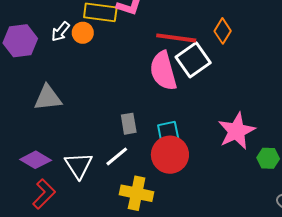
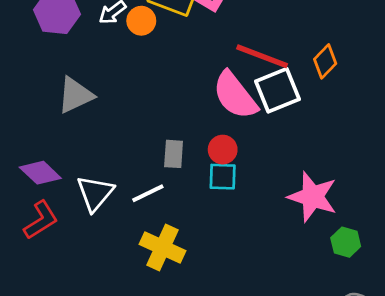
pink semicircle: (163, 71) -> (235, 95), turned -36
gray triangle: (48, 98) -> (75, 95), turned -32
pink star: (236, 131) -> (313, 197), turned 30
red circle: (170, 155) -> (223, 150), moved, size x0.6

